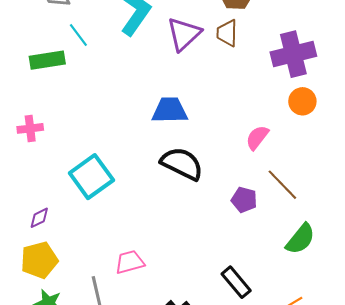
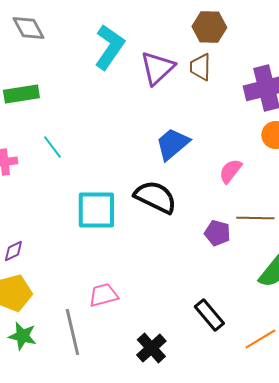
cyan line: (78, 35) -> (52, 147), moved
blue trapezoid: (170, 110) -> (172, 144), moved, turned -39
cyan square: (91, 177) -> (96, 210), moved, turned 36
brown line: (282, 185) -> (255, 218), turned -45

